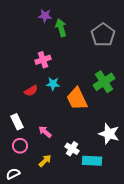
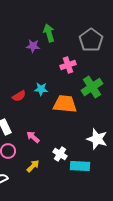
purple star: (45, 16) -> (33, 46), moved
pink cross: (43, 60) -> (68, 65), moved
orange trapezoid: (77, 99) -> (65, 104), turned 120

